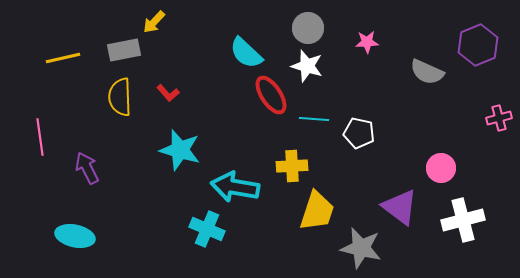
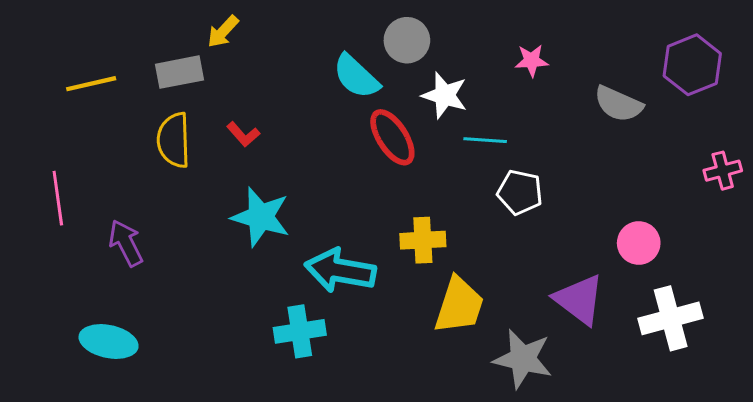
gray circle: (308, 28) -> (407, 40), moved
cyan line: (314, 119) -> (485, 140), moved
cyan cross: (207, 229) -> (300, 331), turned -32

